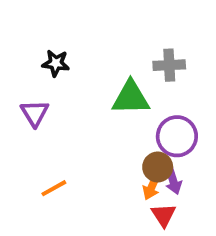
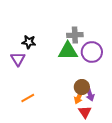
black star: (56, 63) -> (29, 42), moved
gray cross: (169, 65) -> (75, 35), moved
purple circle: (177, 136) -> (92, 52), moved

